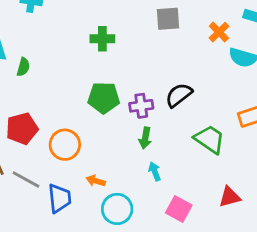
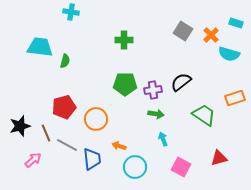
gray square: (168, 19) -> (183, 31), moved, turned 36
green arrow: (145, 138) -> (156, 114), turned -91

